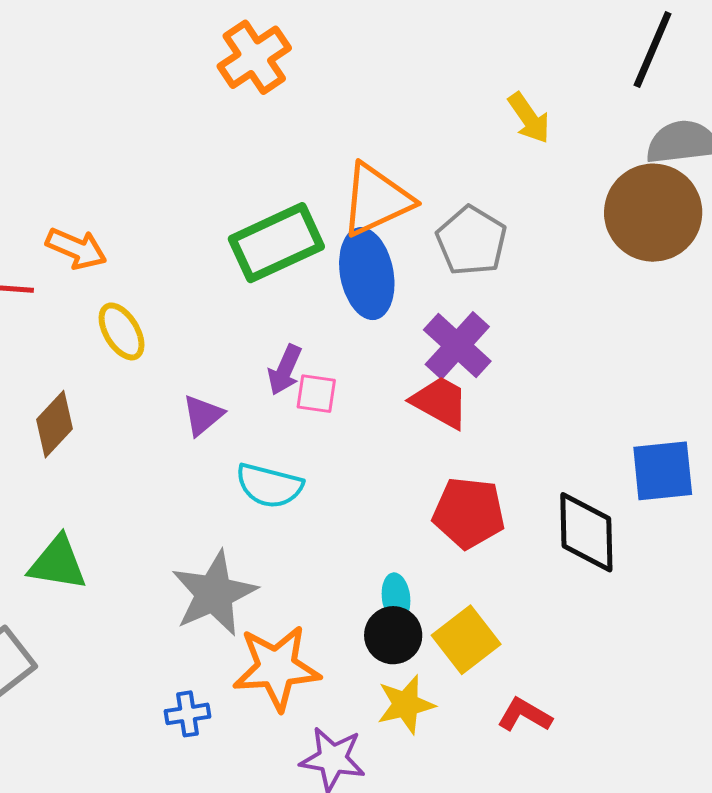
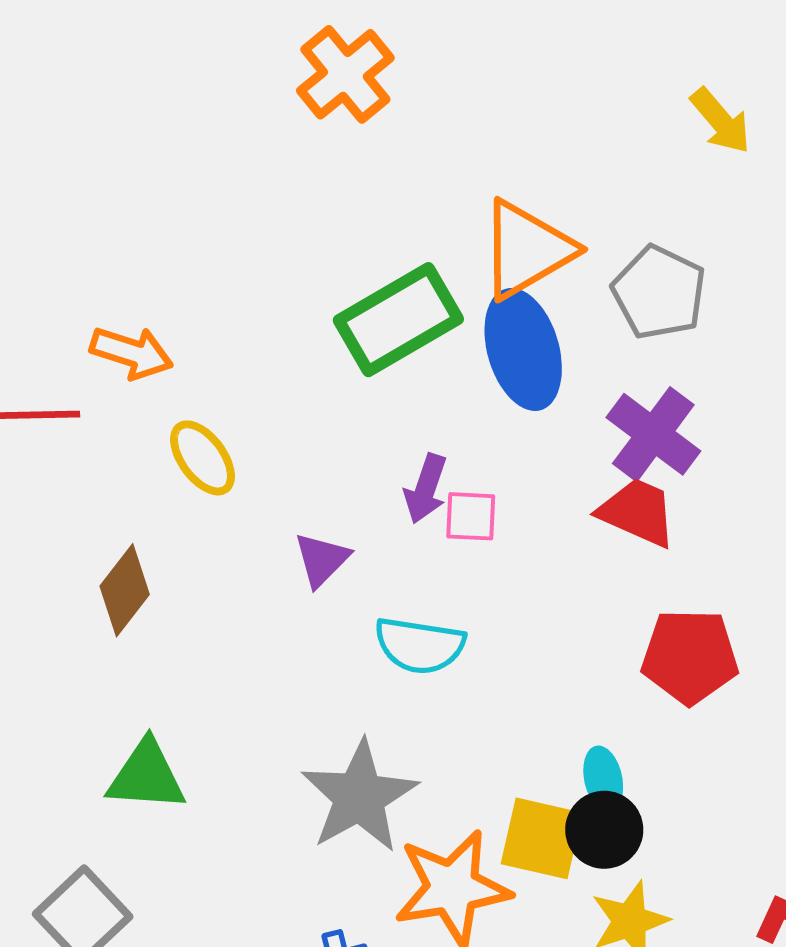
yellow square: (466, 640) -> (542, 838), moved, turned -34

